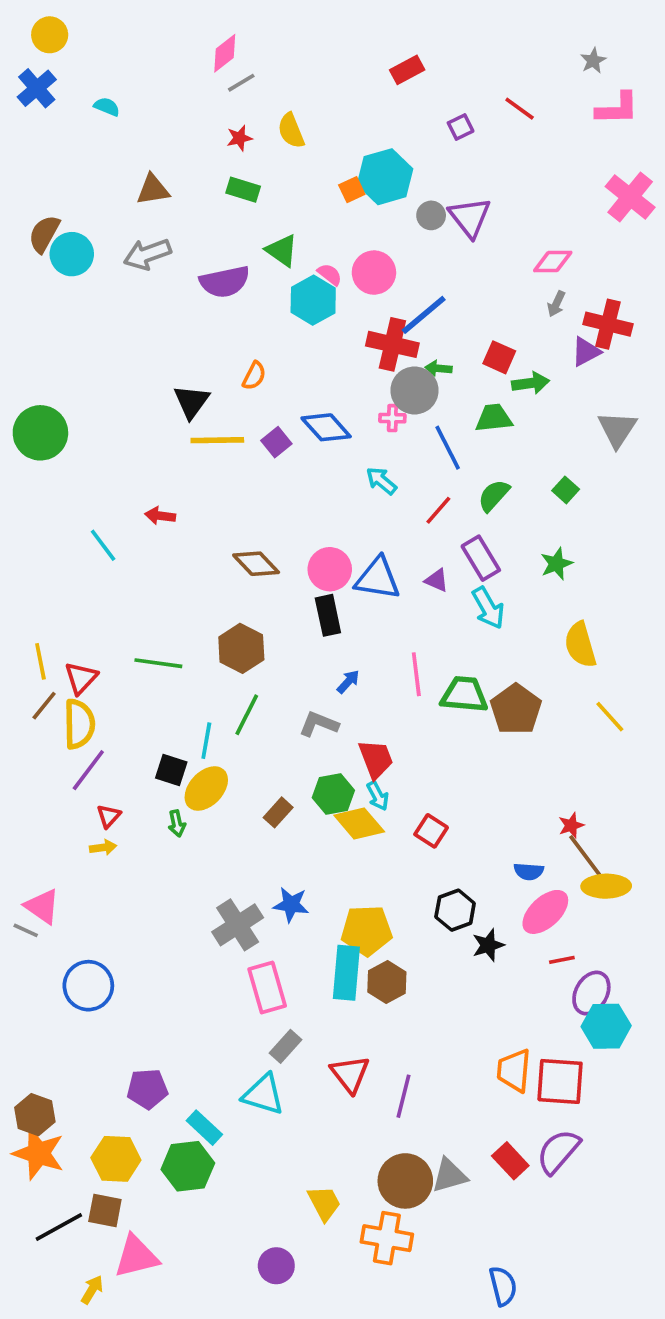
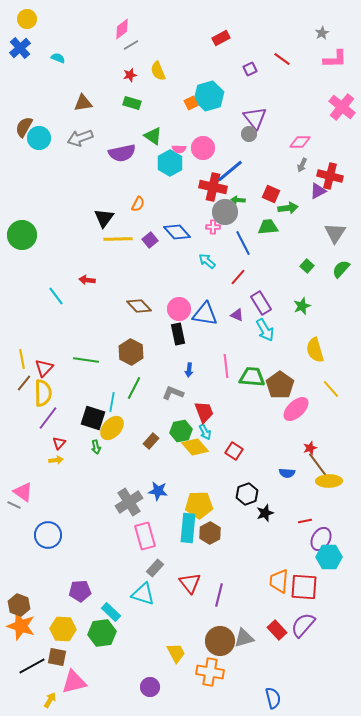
gray circle: (431, 215) -> (249, 134), moved
pink semicircle: (330, 274) -> (179, 149), turned 144
green semicircle: (494, 495) -> (341, 269), moved
blue arrow: (348, 682) -> (189, 370), turned 144
black square: (171, 770) -> (93, 418), size x1.4
pink ellipse: (545, 912) -> (296, 409), moved

